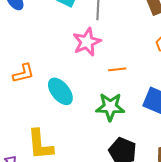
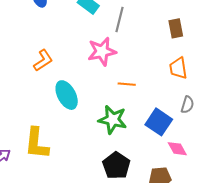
orange L-shape: (23, 73) -> (43, 60), moved, turned -30

